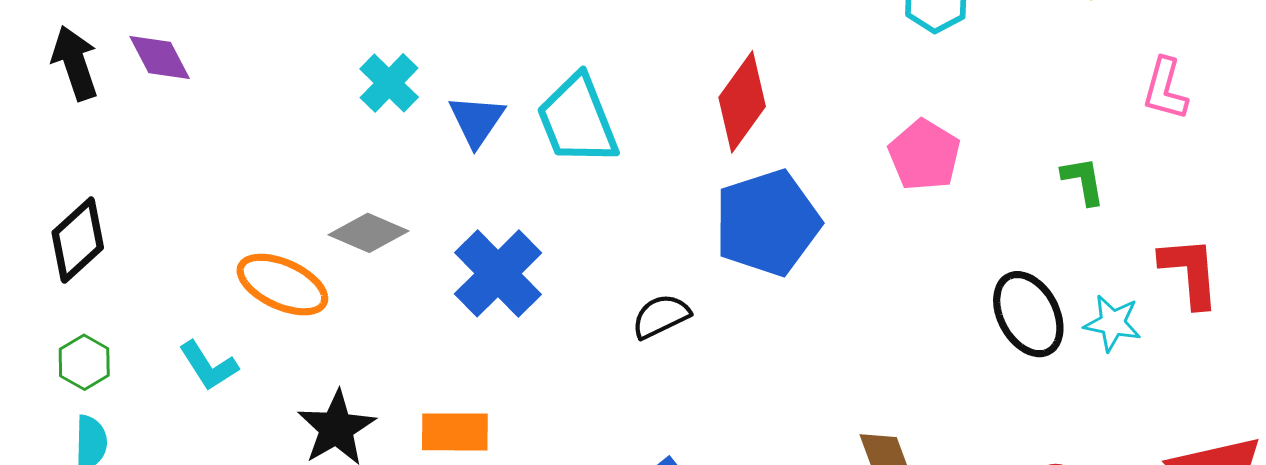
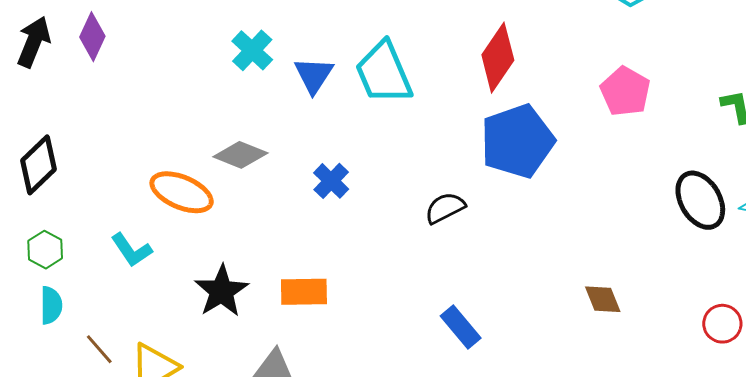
purple diamond: (160, 57) -> (92, 37), turned 54
black arrow: (75, 63) -> (34, 42), turned 42
blue cross: (498, 273) -> (331, 181), size x0.6

